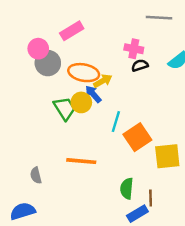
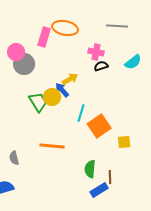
pink rectangle: (72, 31) -> (44, 37), turned -42
orange ellipse: (84, 73) -> (65, 28), moved
yellow square: (167, 156) -> (124, 142), size x0.6

